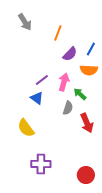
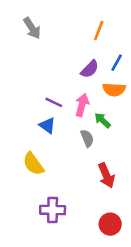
orange line: (58, 33) -> (99, 31), moved
purple line: (42, 80) -> (54, 102), turned 64
gray semicircle: (68, 108) -> (87, 138), turned -40
red arrow: (87, 123) -> (106, 175), moved

